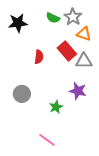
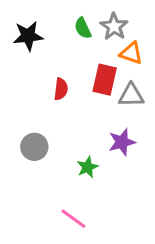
green semicircle: (53, 18) -> (83, 28), turned 40
red rectangle: (67, 51) -> (105, 80), turned 54
purple star: (78, 91) -> (122, 142), turned -30

